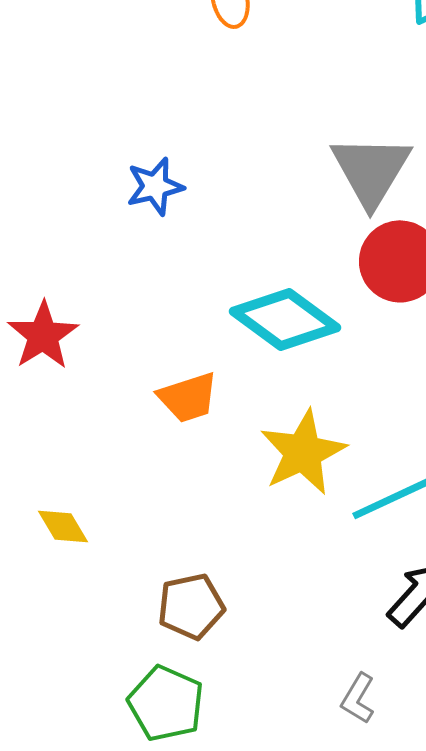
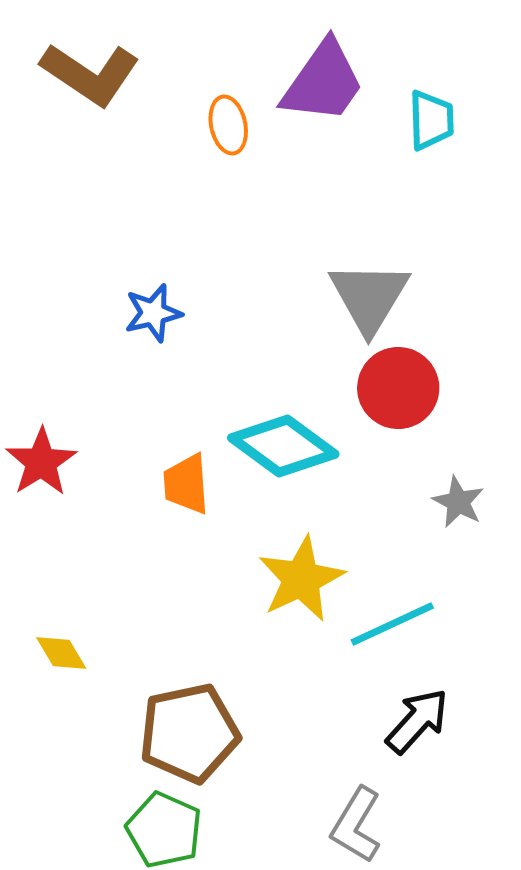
orange trapezoid: (188, 397) -> (186, 484), moved, turned 104
brown pentagon: (191, 606) -> (189, 733), size x1.5
gray L-shape: (358, 698) -> (356, 825), size x1.5

